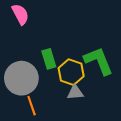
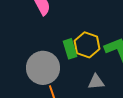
yellow hexagon: (71, 72) -> (87, 45), moved

